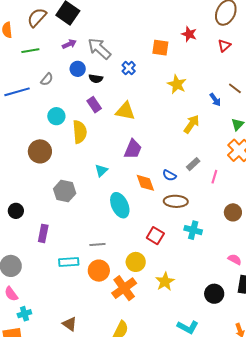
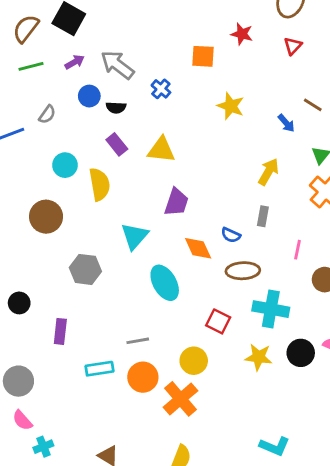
green line: (30, 51) -> (31, 66), moved
yellow arrow: (192, 124) -> (268, 172), moved
gray rectangle: (193, 164) -> (263, 216), turned -32
cyan triangle: (101, 170) -> (134, 236), size x1.5
pink line: (214, 177) -> (297, 250), moved
cyan cross: (193, 230) -> (271, 309), size x1.4
yellow star: (165, 282) -> (259, 357), moved, turned -30
black circle: (214, 294) -> (301, 353), moved

